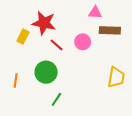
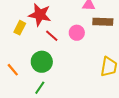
orange line: (16, 81) -> (13, 70), turned -48
green line: (56, 99) -> (40, 88), moved

